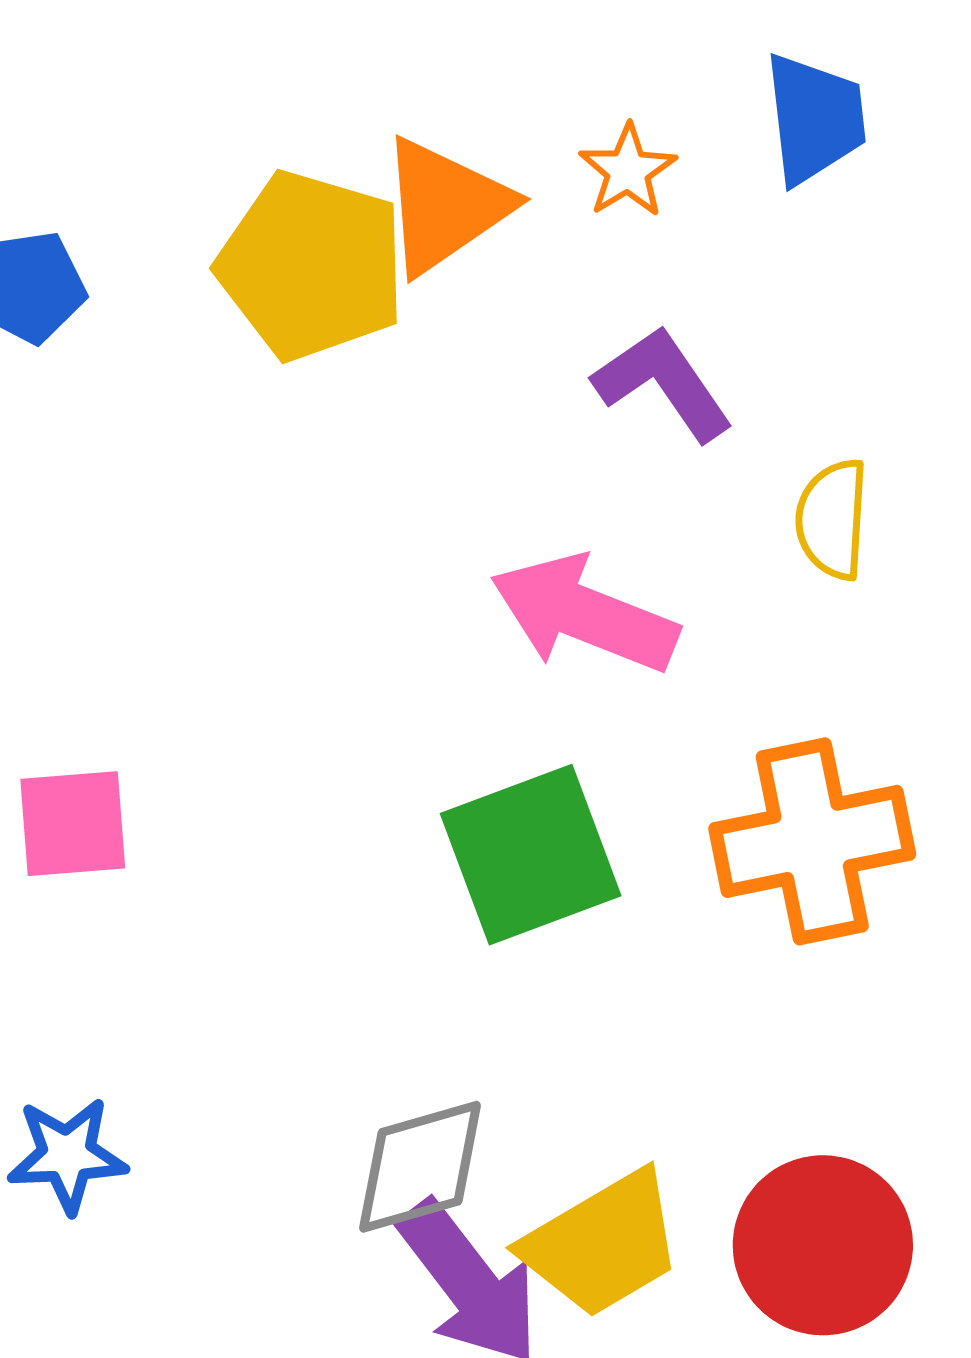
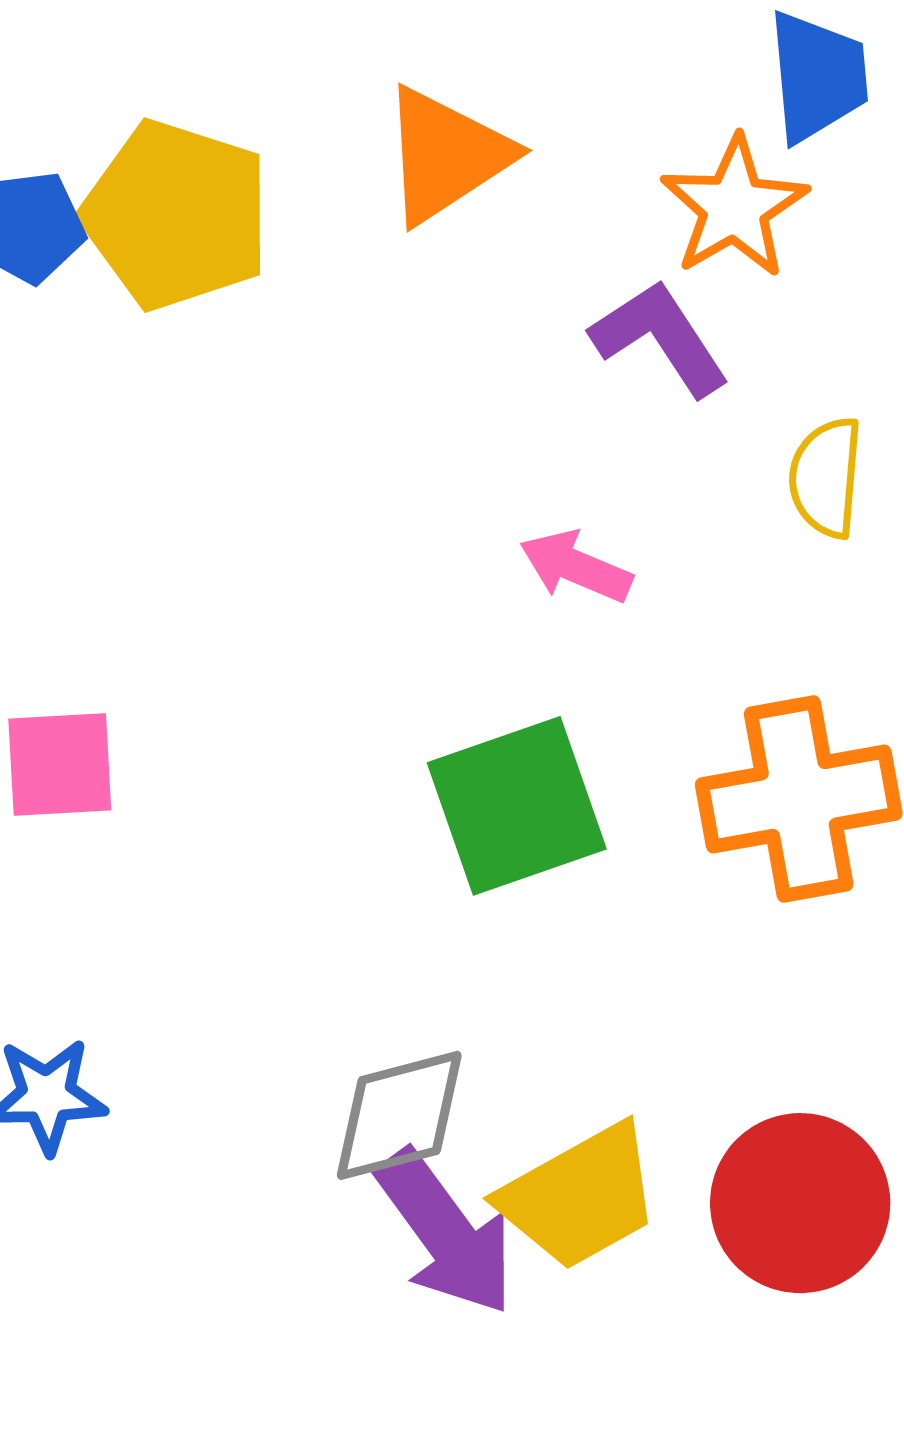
orange star: (628, 171) -> (734, 207), moved, size x1.5
yellow pentagon: (312, 266) -> (176, 215), moved
pink arrow: (584, 614) -> (576, 567), size x0.6

